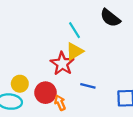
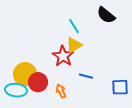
yellow circle: (20, 84) -> (25, 74), size x1.5
red circle: (45, 93) -> (38, 82), moved

